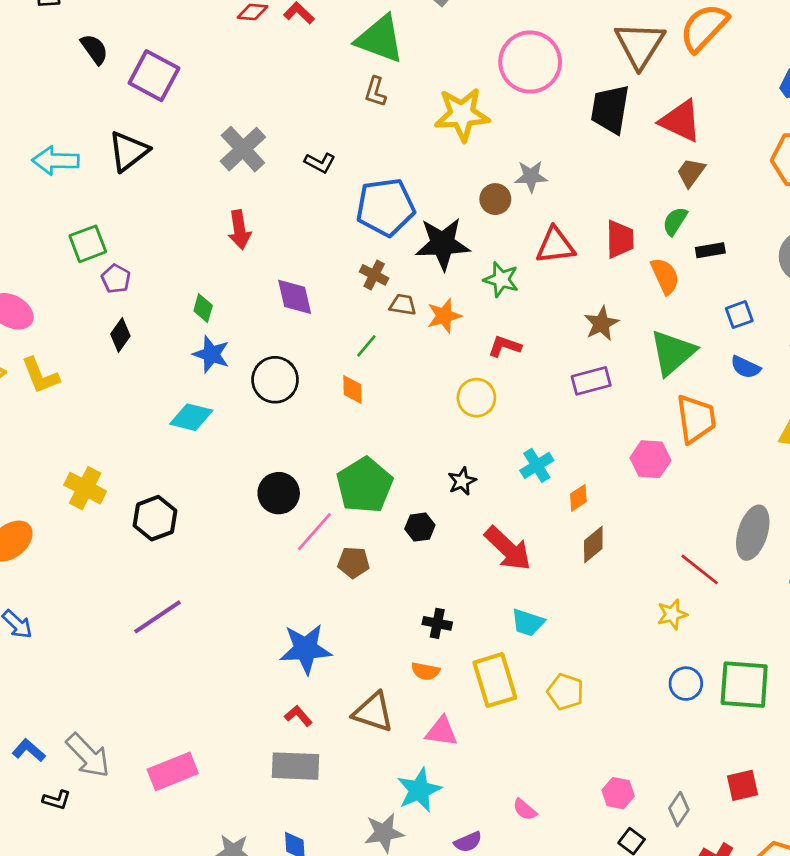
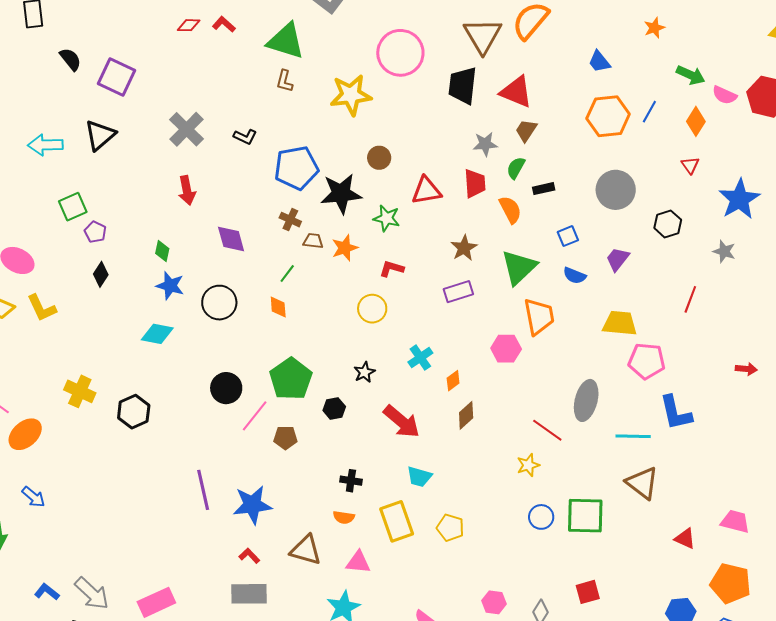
gray star: (531, 176) -> (485, 144), moved
purple line: (158, 617) -> (203, 490), moved, turned -66

